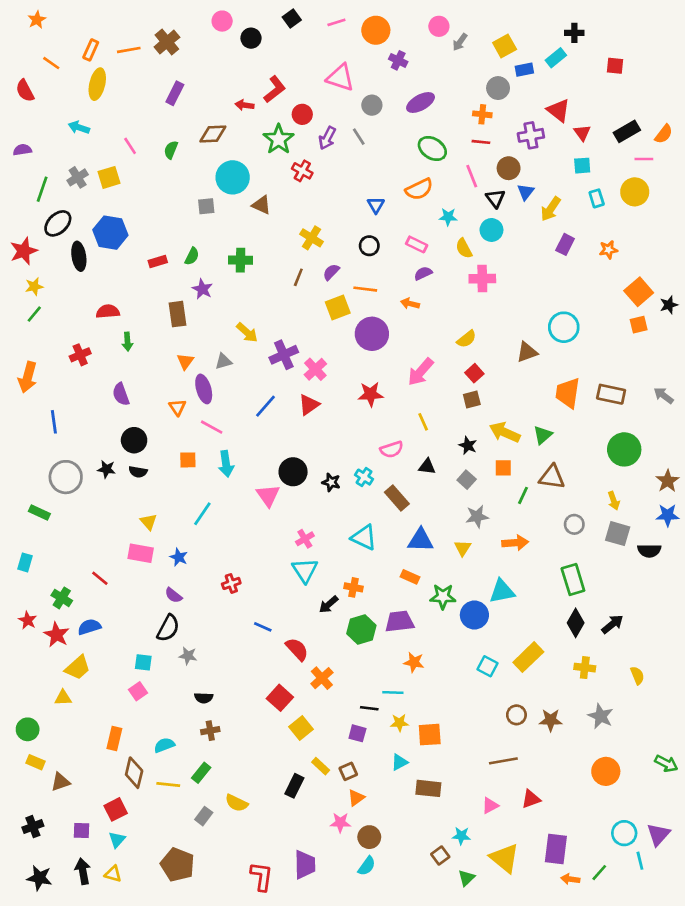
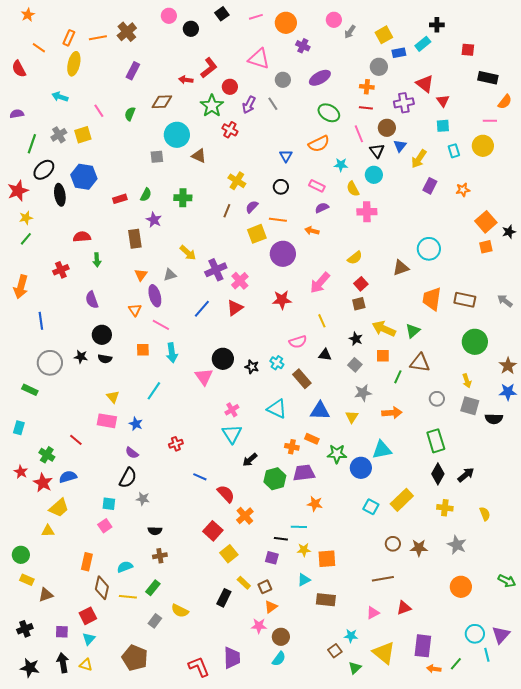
black rectangle: (627, 131) -> (488, 78), moved, turned 42
orange cross: (353, 587) -> (292, 447), moved
red L-shape: (262, 877) -> (199, 667), turned -30

